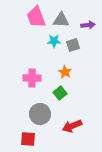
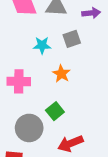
cyan star: (54, 41) -> (42, 45), moved
green square: (60, 93) -> (55, 111), moved

